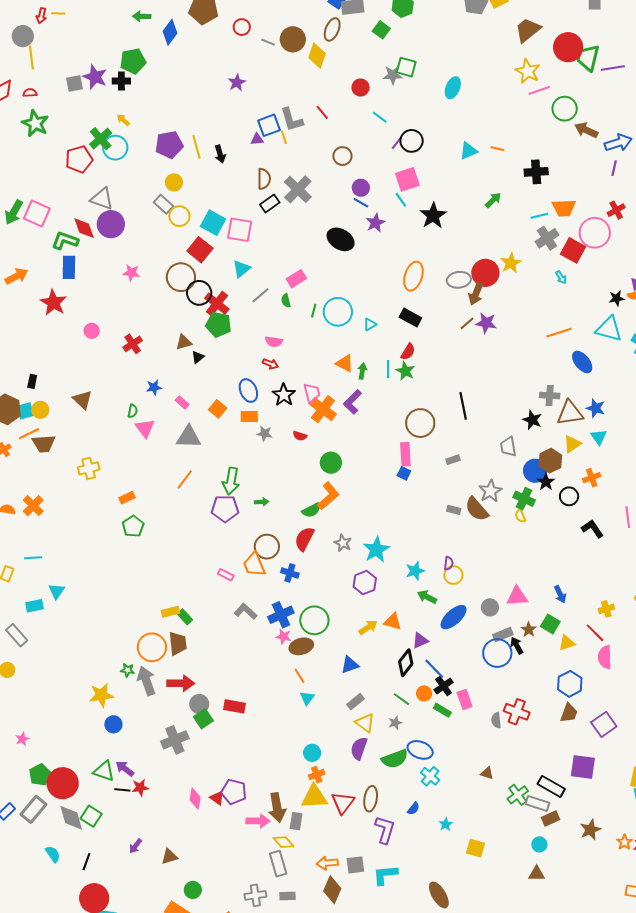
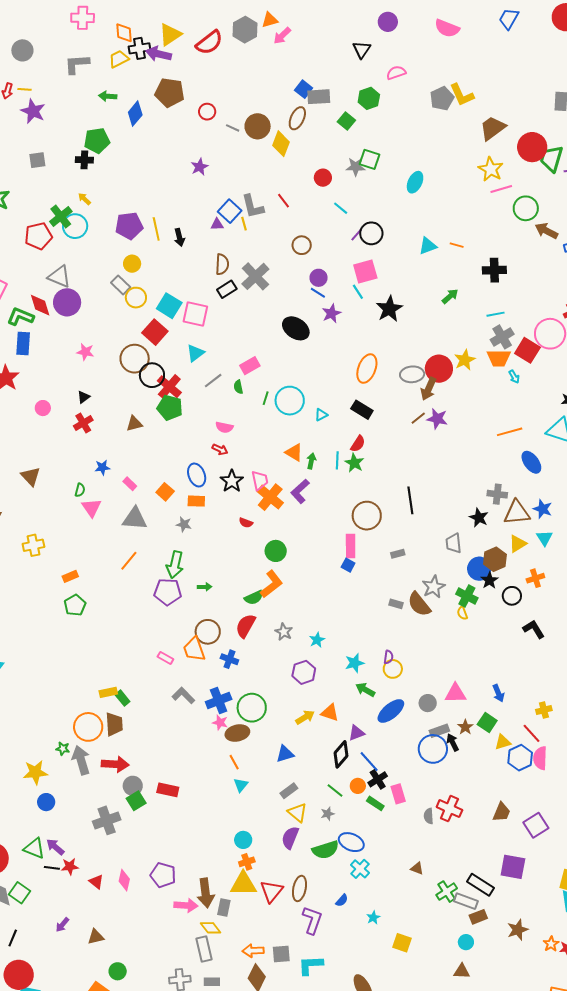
purple star: (95, 77) -> (33, 111), moved
blue square: (269, 125) -> (230, 211), turned -30
orange trapezoid: (564, 208) -> (499, 358), moved
black triangle: (198, 357) -> (84, 397), moved
gray star: (265, 433) -> (184, 524), moved
cyan star: (376, 550) -> (317, 640), size x0.6
blue hexagon: (570, 684) -> (520, 758), moved
red triangle: (217, 798) -> (96, 882), moved

